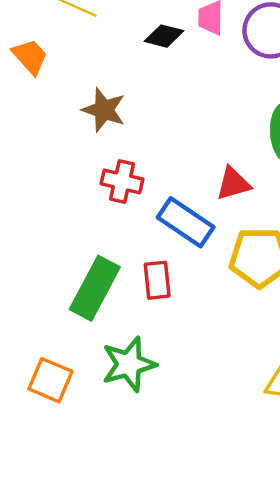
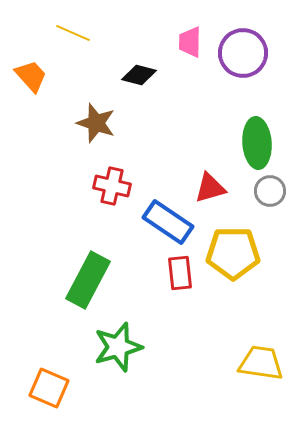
black diamond: (164, 36) -> (139, 75), moved
red rectangle: (157, 280) -> (180, 273), moved
orange square: (50, 380) -> (49, 388), moved

